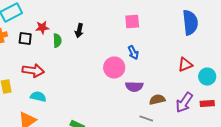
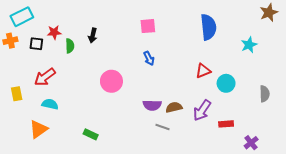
pink circle: (114, 68) -> (111, 81), moved
red arrow: (33, 71) -> (45, 77), turned 135
purple semicircle: (134, 87) -> (152, 105), moved
red rectangle: (207, 104) -> (226, 124), moved

